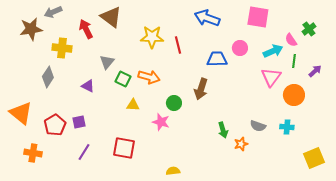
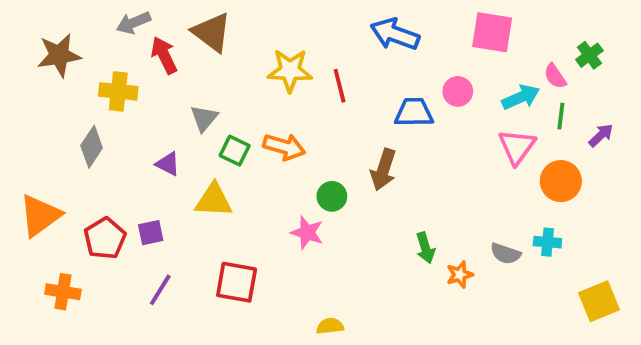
gray arrow: (53, 12) -> (134, 23), moved
yellow triangle: (133, 105) -> (214, 200), moved, size x1.5
orange triangle: (21, 113) -> (40, 215), turned 45
gray semicircle: (258, 126) -> (505, 254), moved

